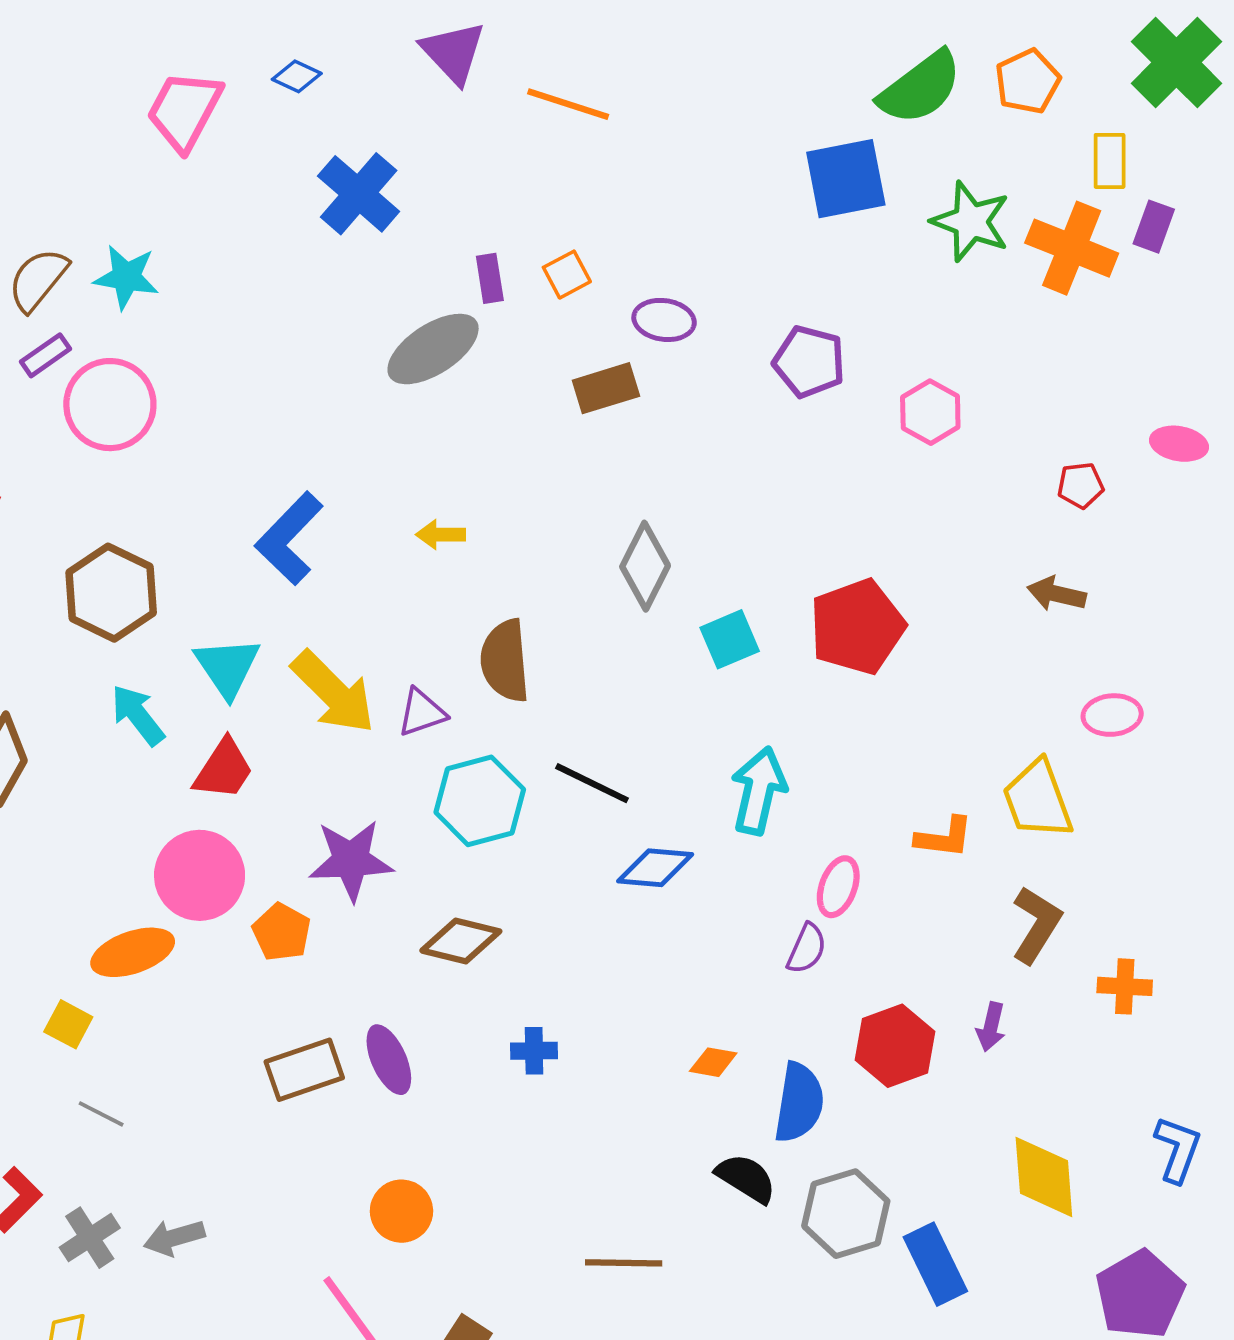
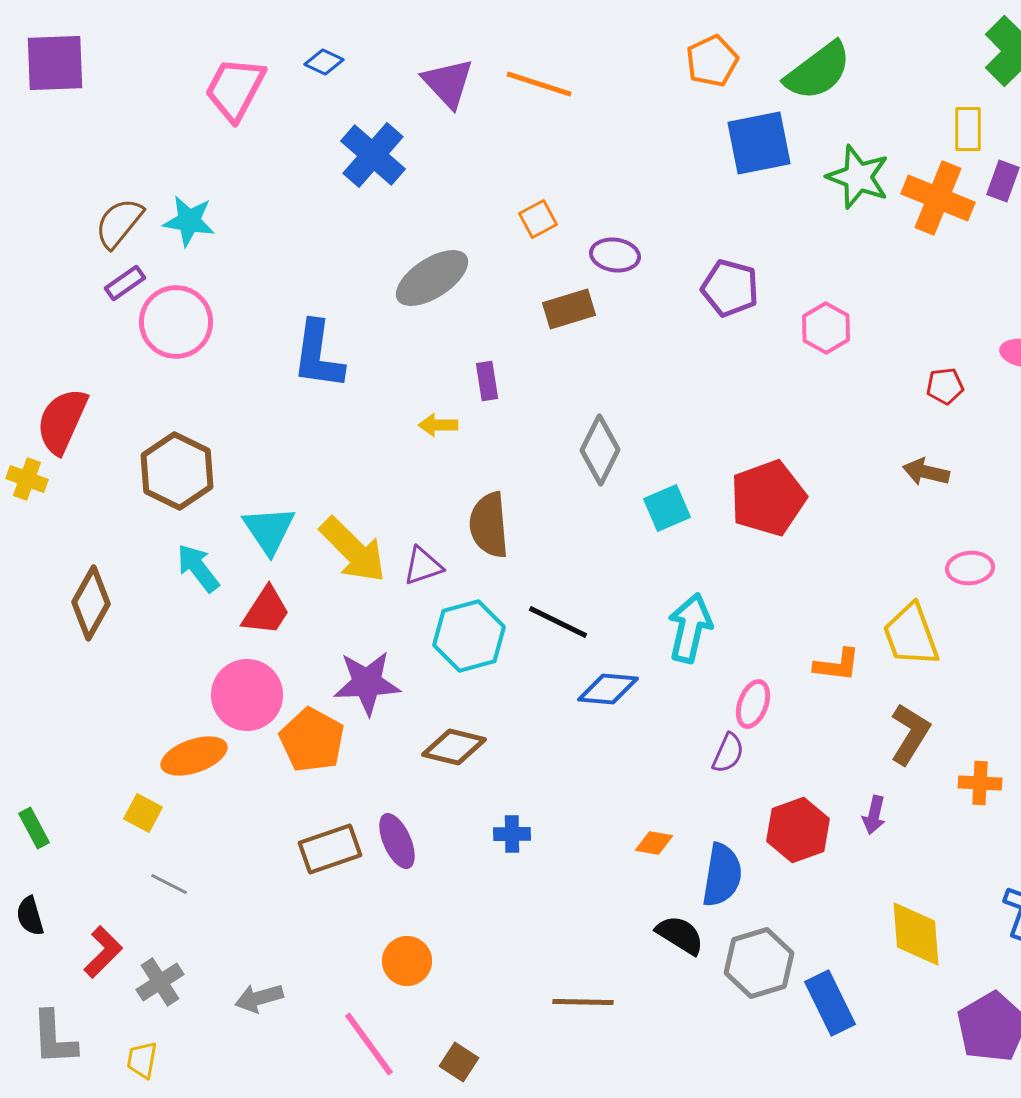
purple triangle: (453, 52) -> (448, 83), moved
orange pentagon: (1028, 81) -> (712, 61), moved
purple rectangle: (490, 278) -> (487, 381), moved
blue L-shape: (289, 538) -> (318, 355), moved, turned -36
orange pentagon: (282, 932) -> (312, 740), size x1.4
gray arrow: (174, 1238) -> (259, 998), moved

